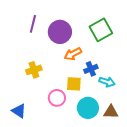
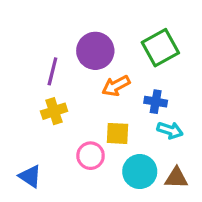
purple line: (33, 24) -> (52, 71), moved
blue cross: (91, 69) -> (156, 102), moved, turned 32

